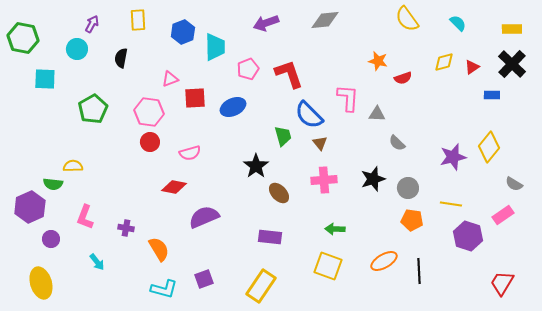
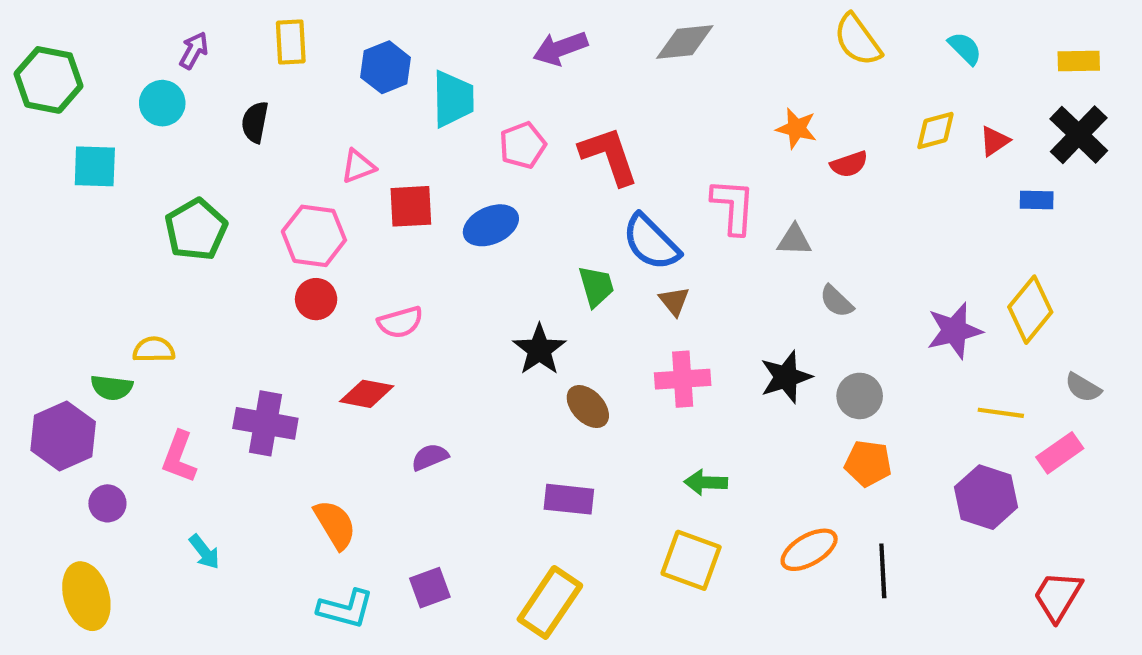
yellow line: (451, 204) -> (1001, 413), moved
purple semicircle: (204, 217) -> (430, 457), size x0.6
purple cross: (126, 228) -> (265, 423), moved, size x1.8

